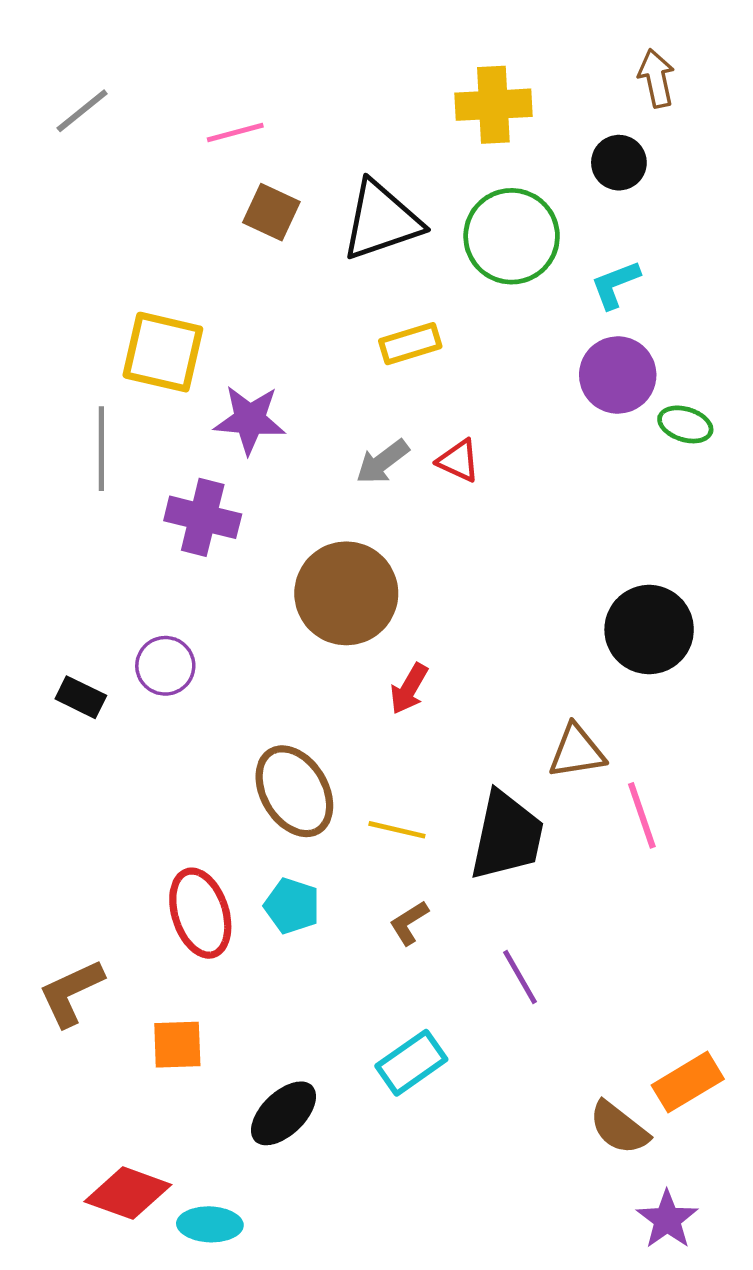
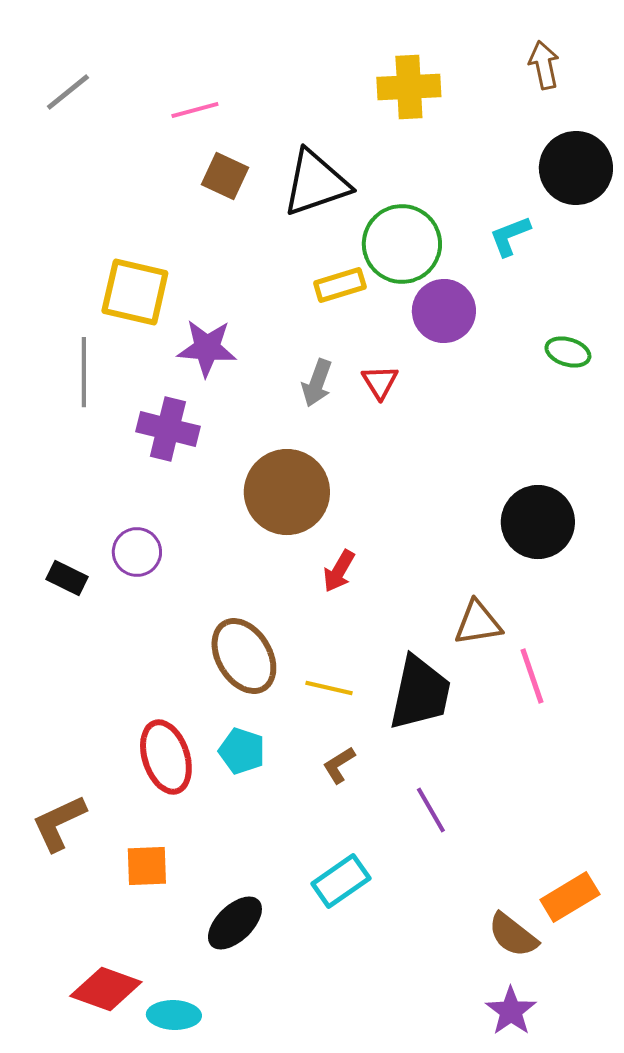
black circle: (619, 163) -> (576, 168), moved, size x1.6
green circle: (512, 236) -> (402, 244), moved
purple circle: (618, 375) -> (444, 311), moved
red triangle: (458, 461) -> (380, 382), turned 33
gray arrow: (382, 462) -> (317, 383), turned -33
purple star: (667, 1220) -> (511, 1011), moved

